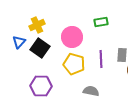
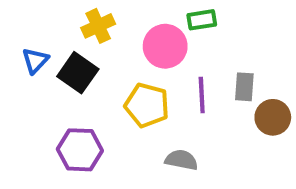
yellow cross: (37, 25) -> (98, 26), moved
pink circle: (72, 37) -> (165, 46), moved

